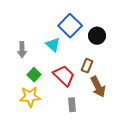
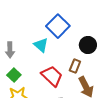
black circle: (97, 36) -> (88, 45), moved
green square: (34, 75) -> (14, 75), moved

